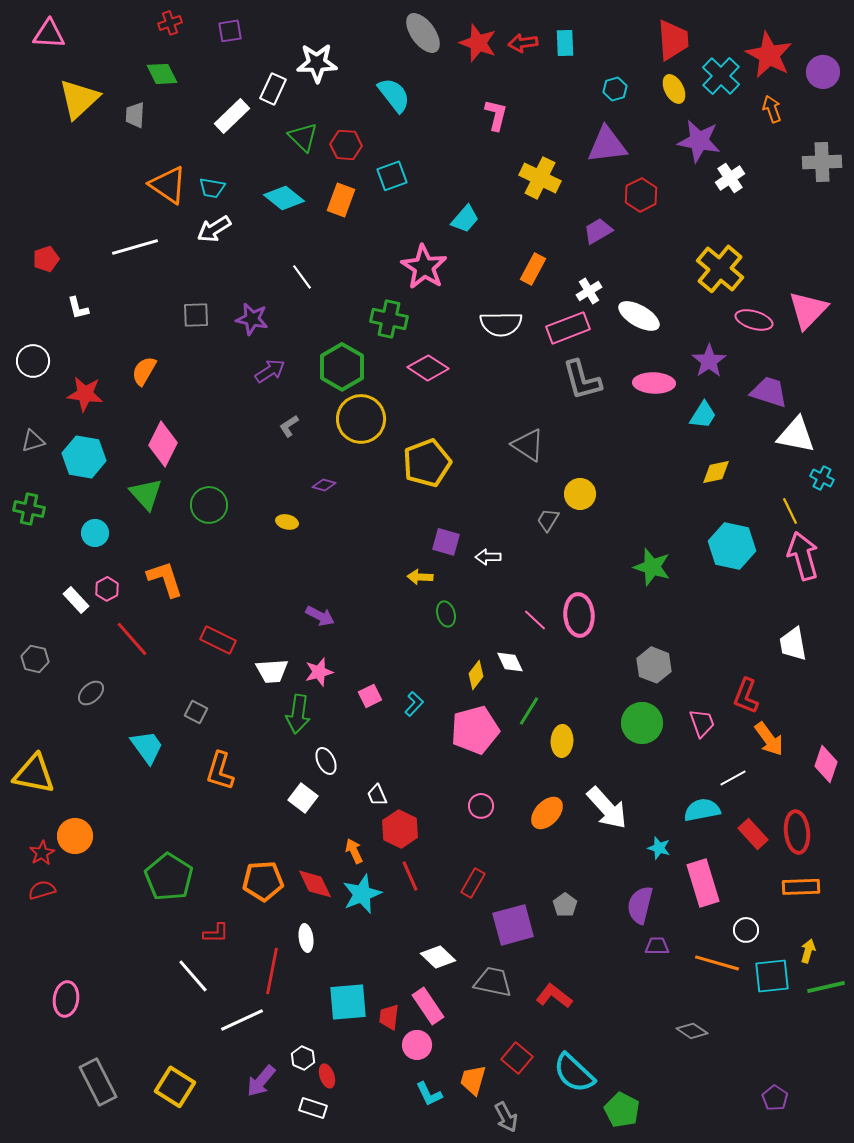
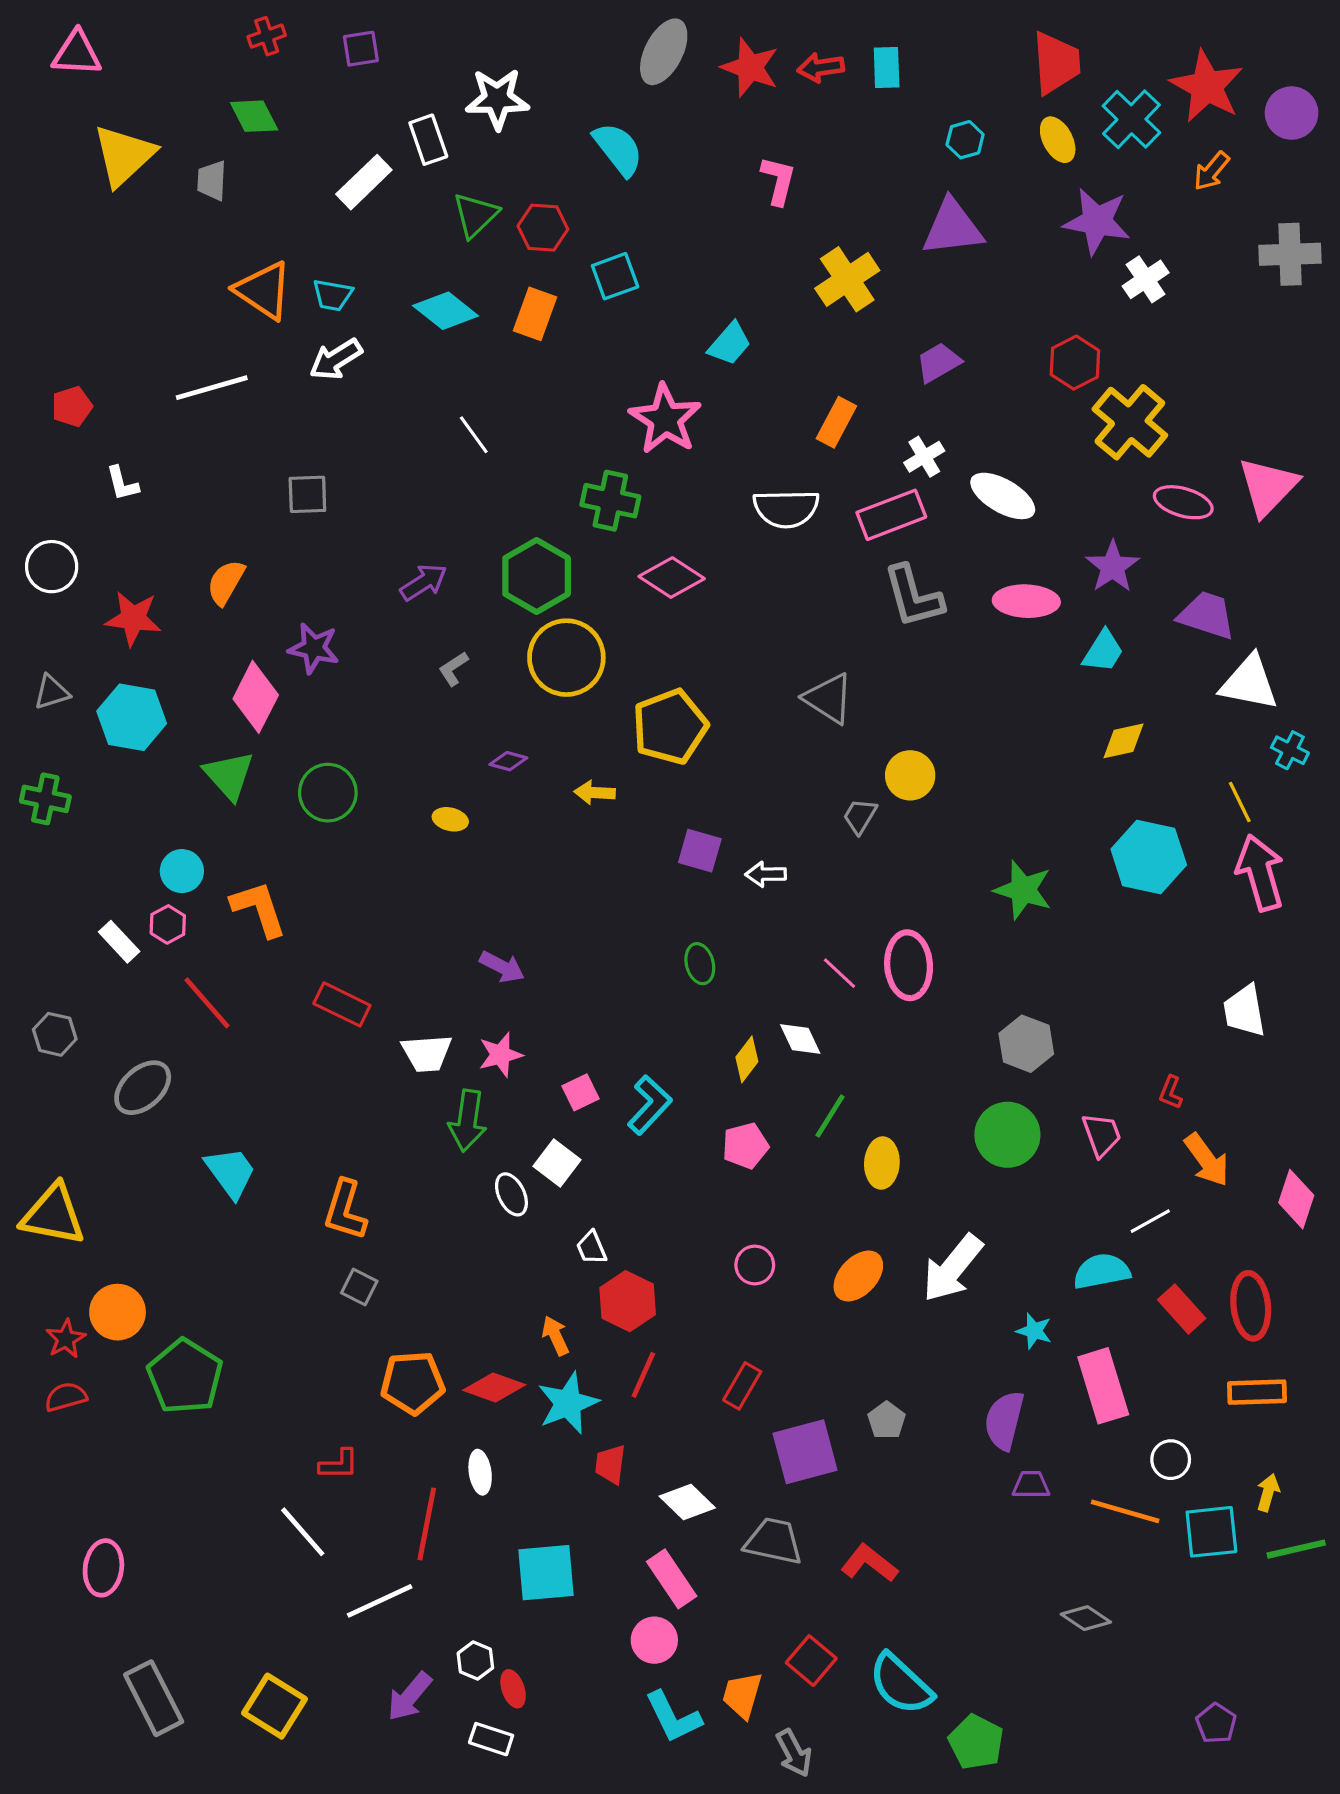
gray ellipse: (423, 33) -> (664, 52), turned 63
white rectangle: (273, 89) -> (428, 140), turned -44
orange arrow: (772, 109) -> (1211, 171), turned -120
green triangle: (303, 137) -> (475, 215), turned 32
yellow cross: (540, 178) -> (847, 279), turned 30
red hexagon: (641, 195) -> (1075, 363), moved
purple star: (252, 319) -> (314, 648), moved
cyan circle: (95, 533) -> (182, 871), moved
yellow arrow: (420, 577) -> (595, 793), moved
gray ellipse: (91, 693) -> (143, 1088), size x1.4
red L-shape: (746, 696) -> (1171, 1092), size x0.6
cyan L-shape: (414, 704) -> (650, 1105), size x1.5
gray square: (196, 712) -> (359, 1287), moved
pink pentagon: (475, 730) -> (745, 1146), size x0.6
white square: (303, 798) -> (557, 1163), moved
white arrow: (607, 808) -> (953, 1268), turned 81
red line: (410, 876) -> (643, 1375), turned 48
green pentagon: (169, 877) -> (185, 1376), moved
red diamond: (315, 884) -> (494, 1387), turned -45
red trapezoid: (389, 1017) -> (610, 1464), moved
cyan L-shape: (429, 1094) -> (673, 1717), size x1.4

